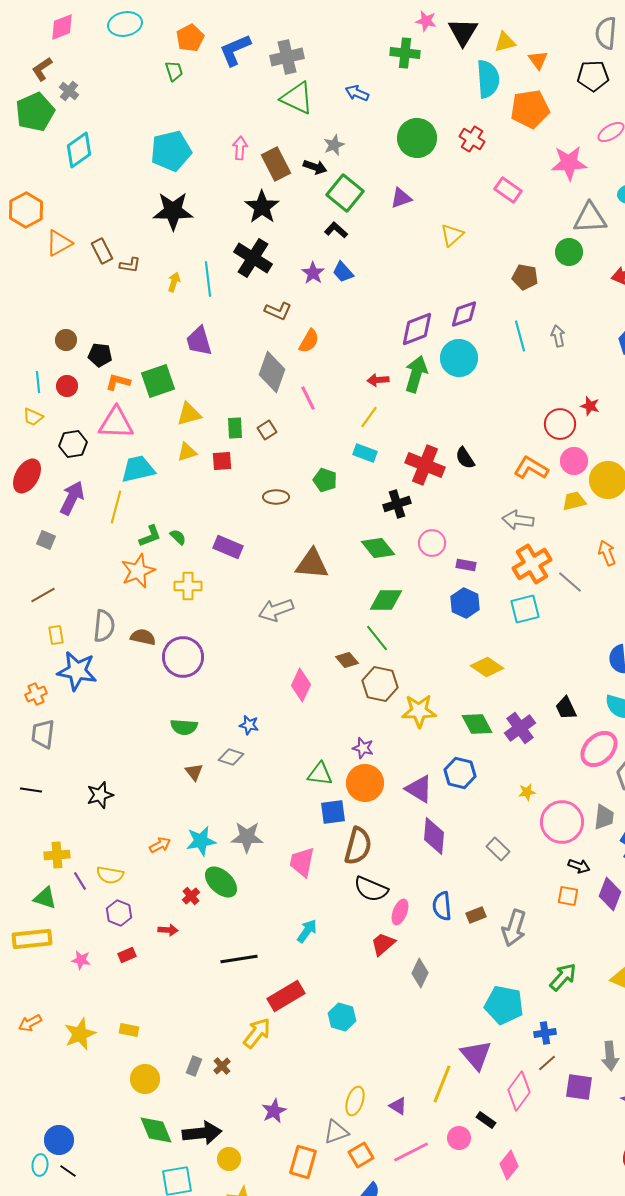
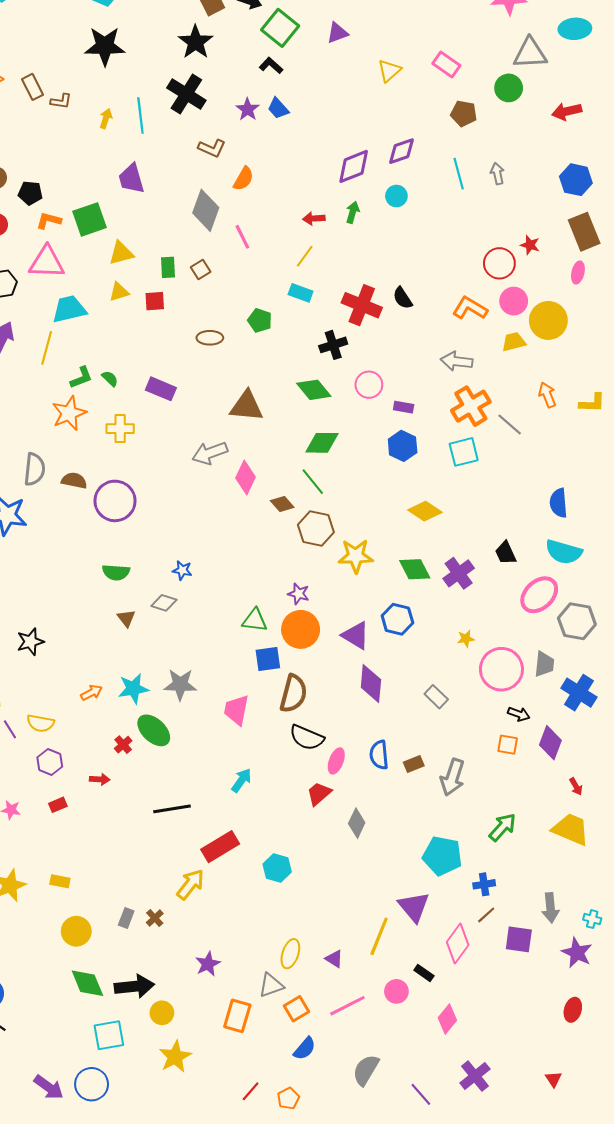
pink rectangle: (508, 190) -> (446, 64), moved
cyan circle: (459, 358) -> (396, 196), size x0.6
green arrow: (416, 374) -> (353, 212), size x0.6
pink diamond: (301, 685) -> (246, 477), moved

